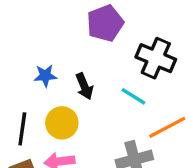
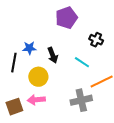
black cross: (156, 58) -> (96, 40), size x0.6
black line: (22, 129) -> (14, 63), moved

